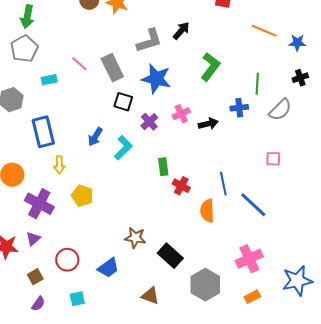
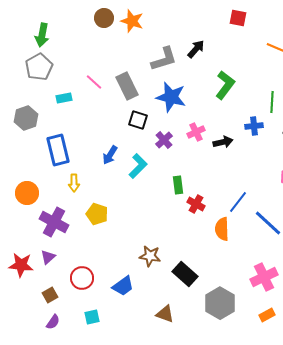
blue line: (223, 184) -> (238, 202), turned 50

